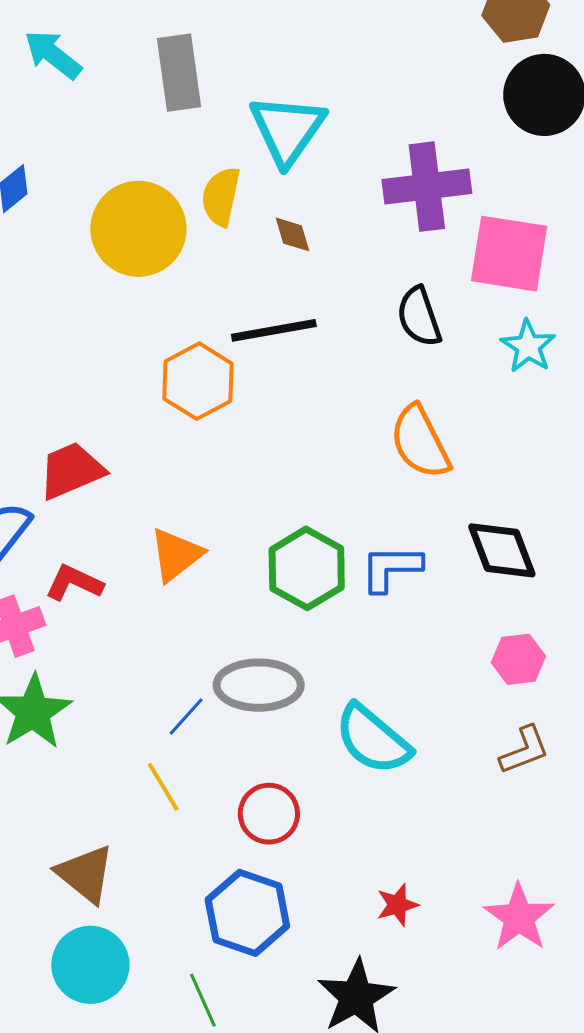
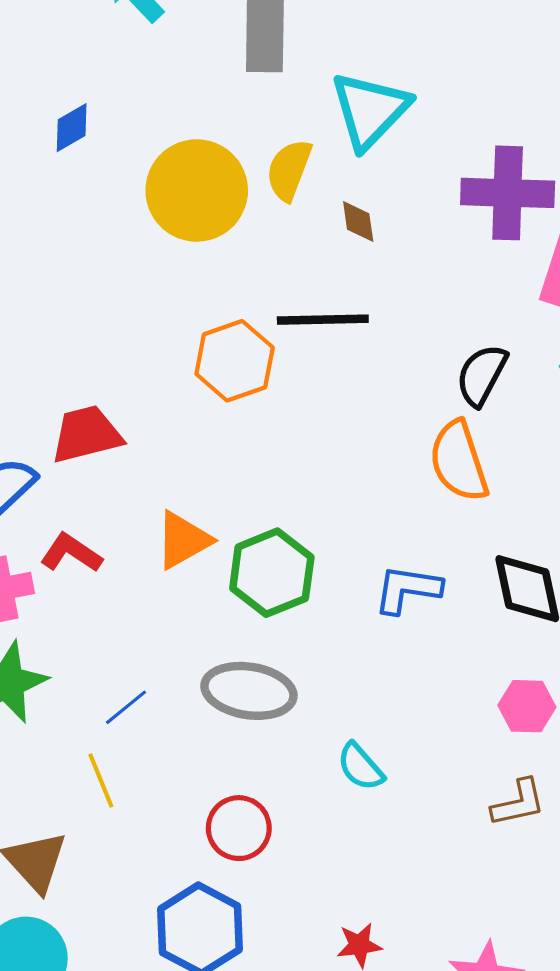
black semicircle: (419, 317) -> (482, 375), moved, turned 38
green hexagon: (307, 568) -> (272, 573), moved
blue line: (186, 717) -> (126, 707), moved
cyan semicircle: (373, 739) -> (360, 767), size x0.6
yellow line: (163, 787) -> (101, 780), moved

